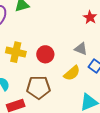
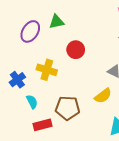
red circle: (45, 54) -> (76, 50), moved

